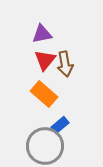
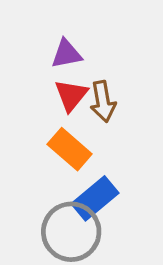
blue rectangle: (60, 125) -> (95, 198), size x1.6

